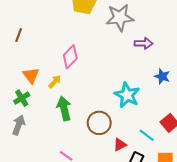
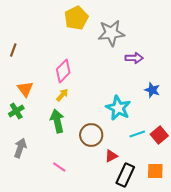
yellow arrow: (55, 82) -> (62, 95), moved
gray arrow: (19, 125) -> (20, 148), moved
cyan line: (147, 135) -> (137, 134), moved, turned -56

